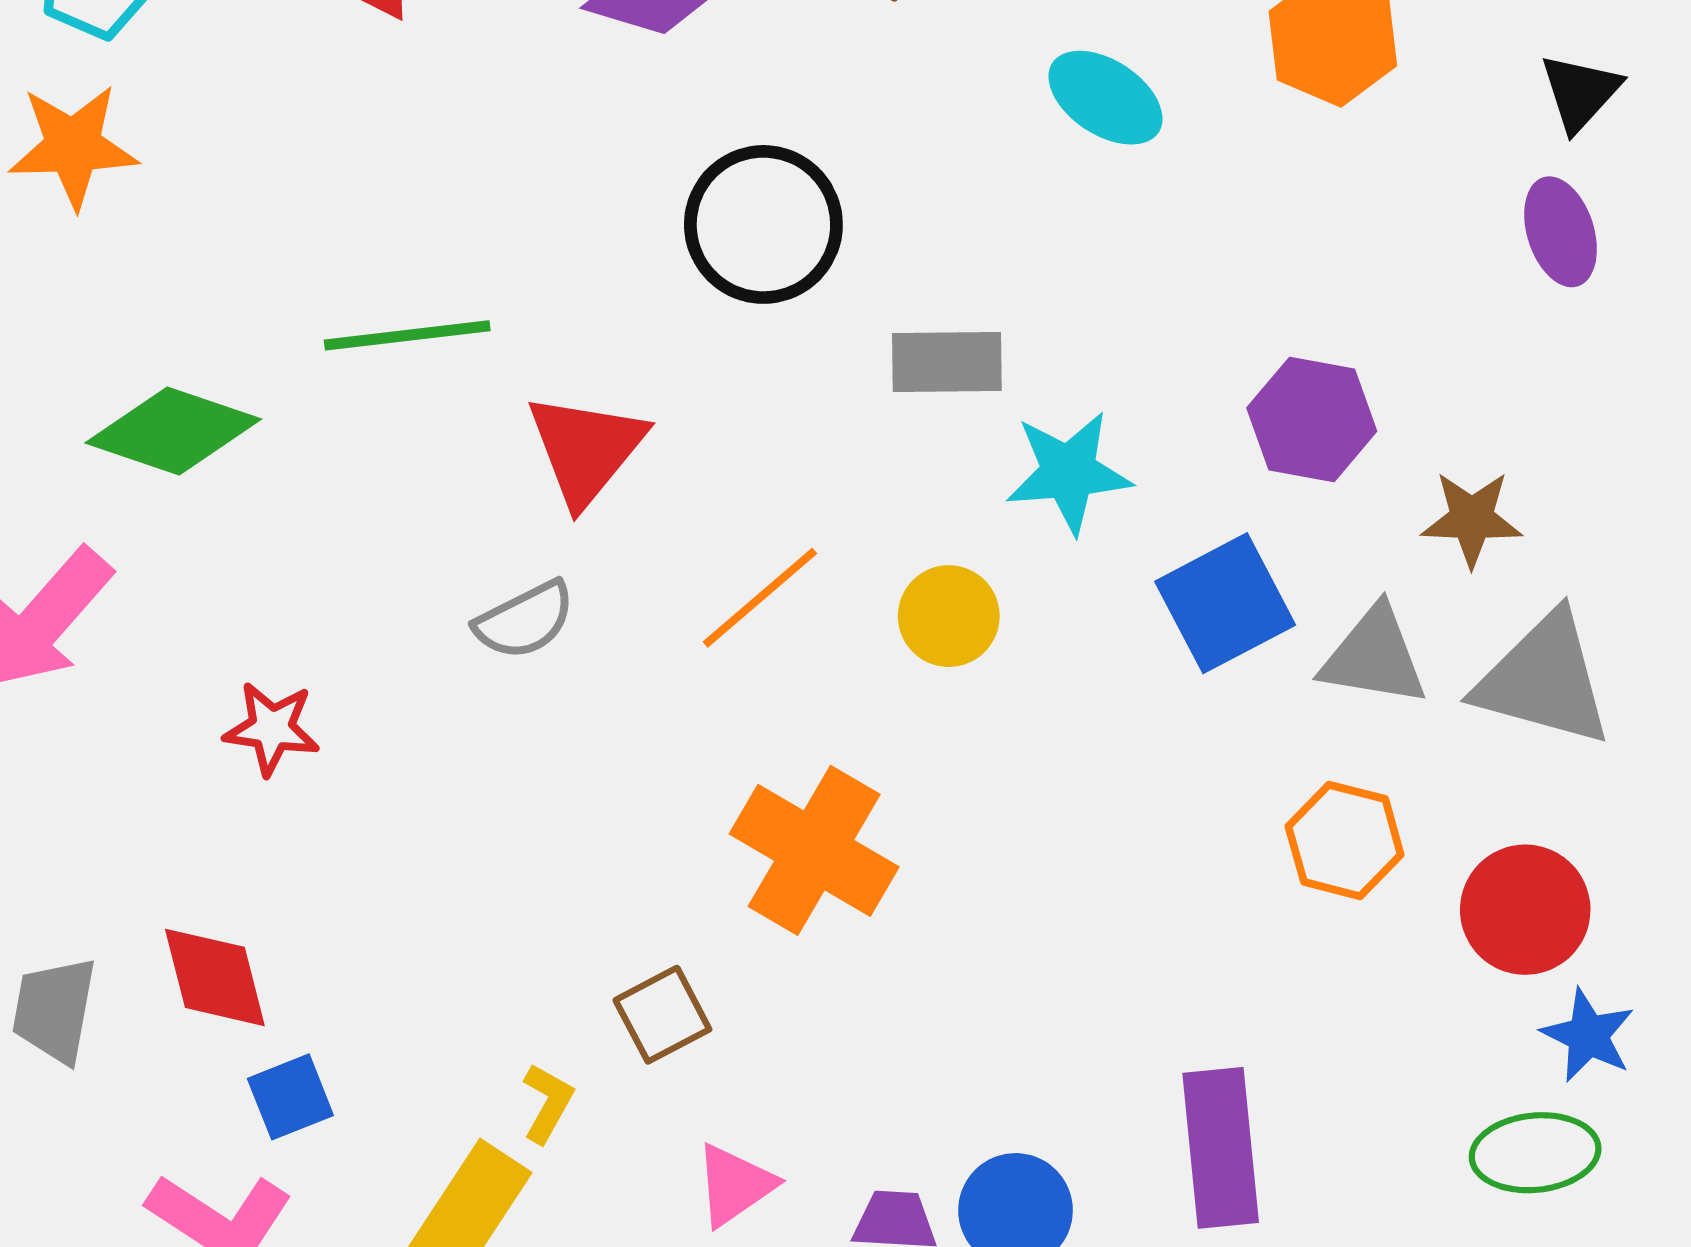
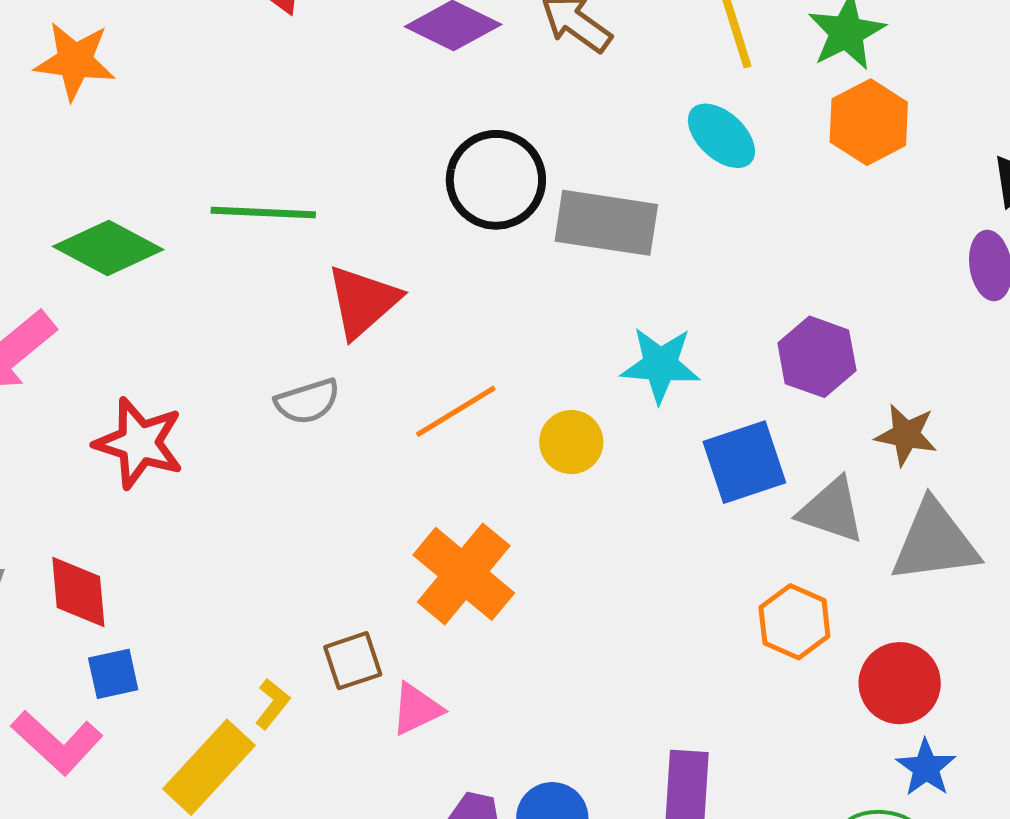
gray rectangle: (947, 362) -> (606, 223), moved, size x1.4
gray triangle: (1544, 680) -> (935, 542), turned -32
red star: (272, 728) -> (139, 443), size x1.5
pink triangle: (735, 1185) -> (417, 709), moved

